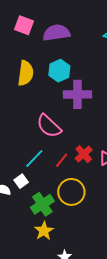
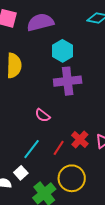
cyan hexagon: (59, 71) -> (62, 51), moved
pink semicircle: (49, 126) -> (43, 115), size x0.6

